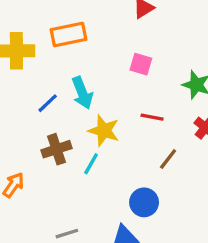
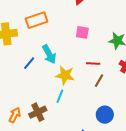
brown cross: (56, 149) -> (38, 112), moved
brown line: (168, 159) -> (99, 81), moved
blue circle: (144, 202) -> (105, 115), moved

